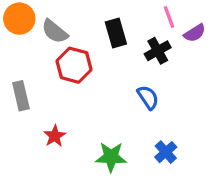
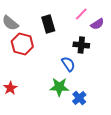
pink line: (169, 17) -> (81, 14), turned 64
black cross: (158, 51) -> (81, 45), moved, turned 35
green star: (111, 157) -> (59, 87), moved

